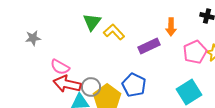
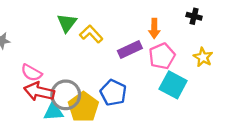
pink pentagon: (195, 52) -> (162, 56), moved
gray circle: (91, 87) -> (66, 95), size x1.4
cyan square: (189, 92) -> (173, 85), moved, turned -30

